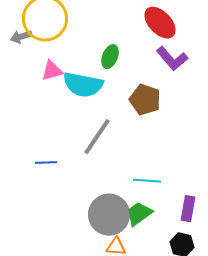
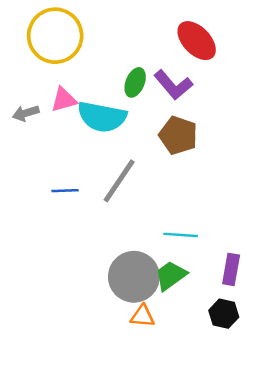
gray arrow: (21, 37) -> (26, 113), moved
purple L-shape: (172, 59) -> (173, 85), moved
blue line: (46, 163) -> (65, 191), moved

